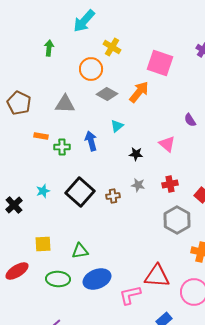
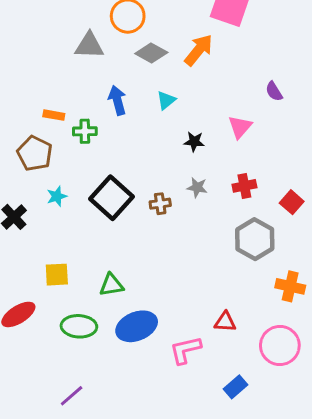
brown pentagon: (19, 103) -> (35, 153), moved
gray triangle: (65, 104) -> (89, 46), moved
blue arrow: (91, 141) -> (117, 100), moved
pink triangle: (167, 144) -> (240, 127), turned 30
red triangle: (157, 276) -> (225, 322), size x0.6

